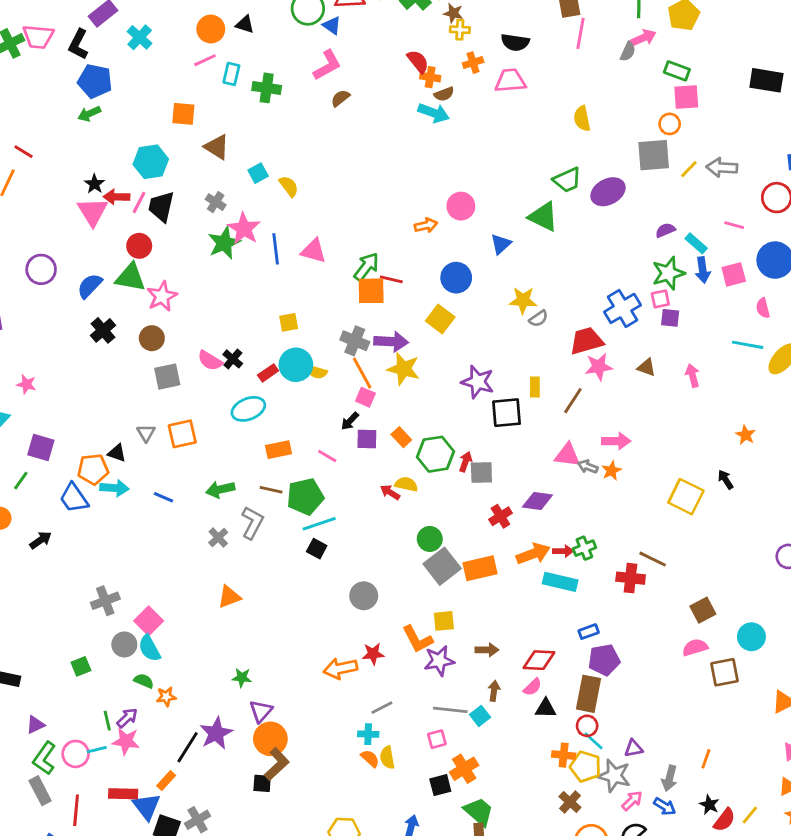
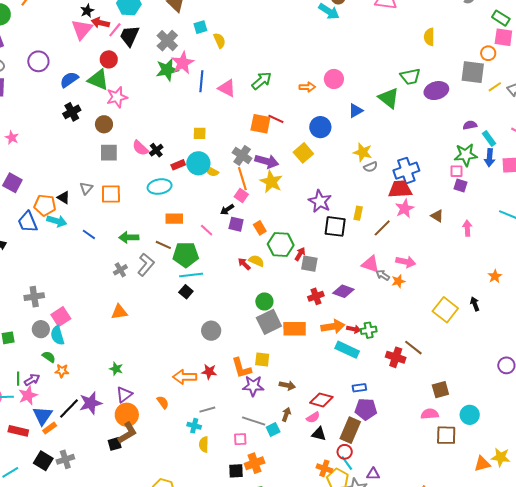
gray cross: (216, 202) -> (167, 41), size x1.5
green arrow: (366, 267) -> (262, 81), moved
blue cross: (623, 308) -> (406, 171), moved
pink star: (599, 367) -> (405, 209), turned -30
pink star: (126, 741) -> (28, 395), turned 30
orange semicircle: (370, 758) -> (163, 402), moved
black square: (262, 783) -> (115, 444), turned -32
blue triangle: (146, 806) -> (42, 416), moved

